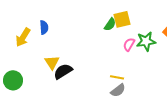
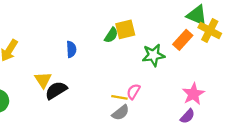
blue semicircle: (44, 27) -> (71, 49), moved
pink semicircle: (129, 44) -> (133, 92), moved

